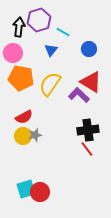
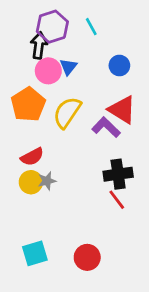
black arrow: (19, 27) -> (39, 45), moved
cyan line: (63, 32) -> (91, 27), moved, turned 32
pink circle: (13, 53) -> (48, 71), moved
orange pentagon: (21, 78) -> (28, 104), turned 30
red circle: (40, 192) -> (87, 257), moved

